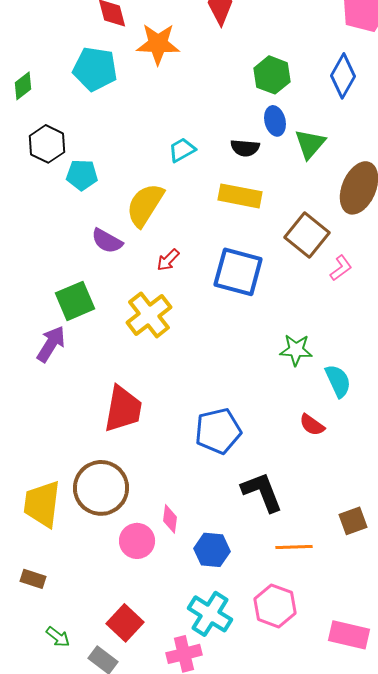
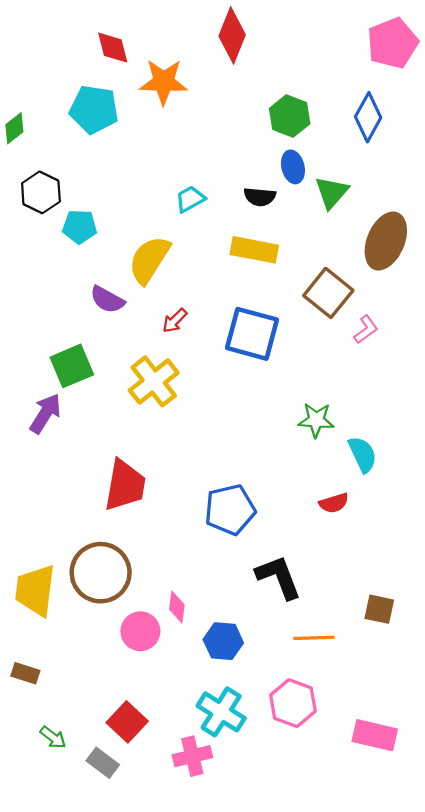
red semicircle: (312, 425) -> (334, 503), turned -52
brown square: (353, 521) -> (379, 609), turned 32

